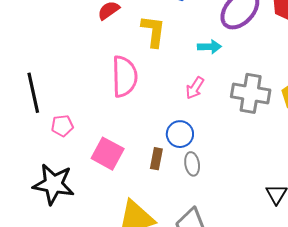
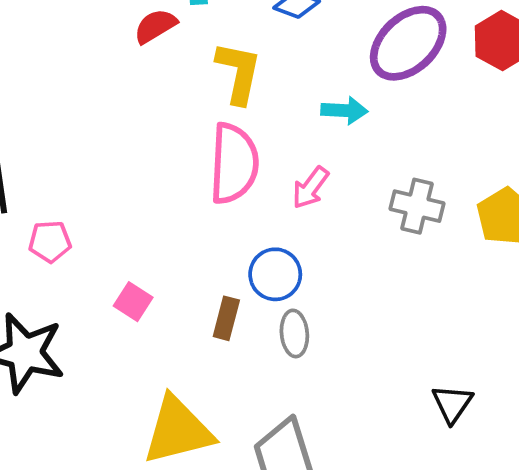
pink semicircle: (124, 76) -> (234, 164), moved
gray cross: (251, 93) -> (417, 206), size x0.7
pink square: (108, 154) -> (133, 302), size x0.6

